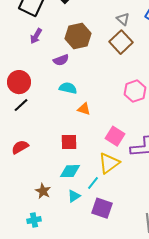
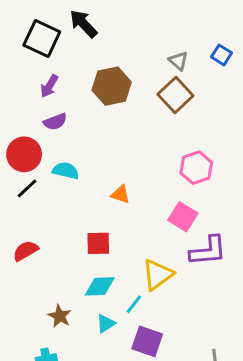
purple semicircle: (61, 60) -> (55, 122), moved
cyan semicircle: (68, 88) -> (66, 171), moved
pink square: (115, 136) -> (183, 217), moved

